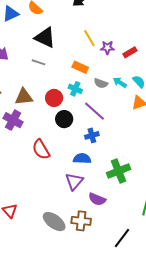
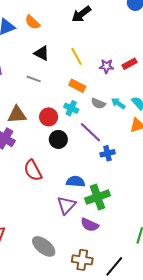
black triangle: (45, 38) -> (42, 53), size x0.7
yellow line: (89, 38) -> (77, 56), moved
red rectangle: (130, 52) -> (129, 64), moved
blue cross: (92, 135) -> (107, 153), moved
green cross: (118, 171) -> (97, 197), moved
brown cross: (81, 221) -> (82, 260), moved

